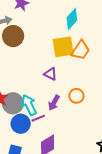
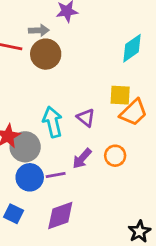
yellow square: (63, 47) -> (120, 95), moved, size x0.7
orange trapezoid: (81, 50) -> (134, 112), moved
cyan arrow: (29, 105) -> (53, 122), moved

